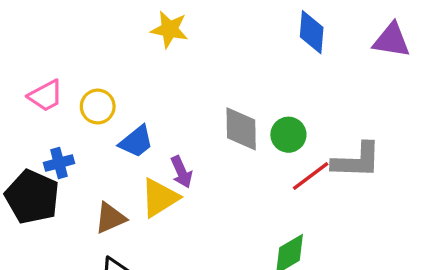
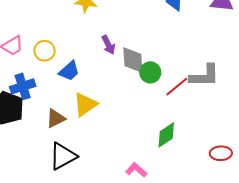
green circle: (288, 135) -> (150, 72), moved
blue cross: (59, 163) -> (23, 86), size x1.4
purple arrow: (181, 172) -> (108, 45), moved

